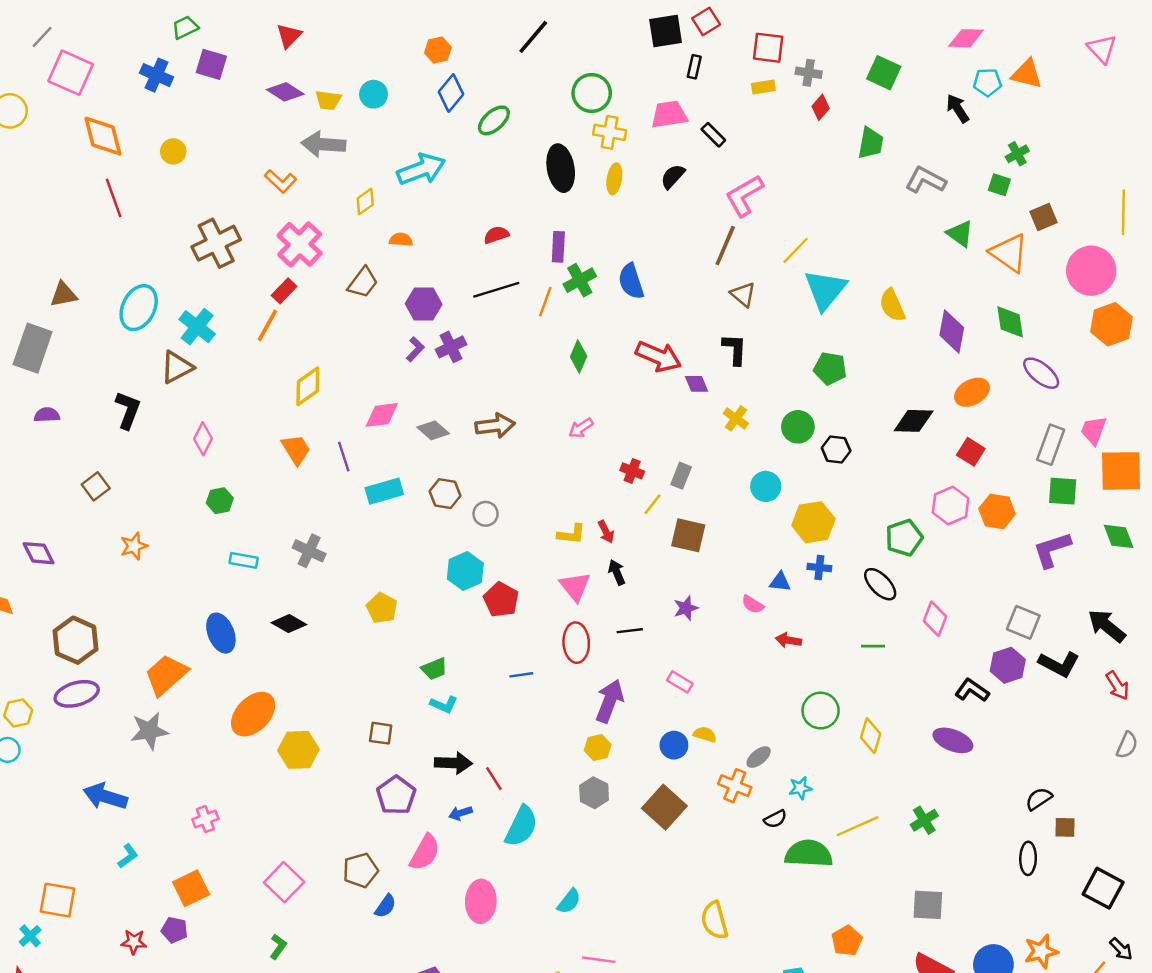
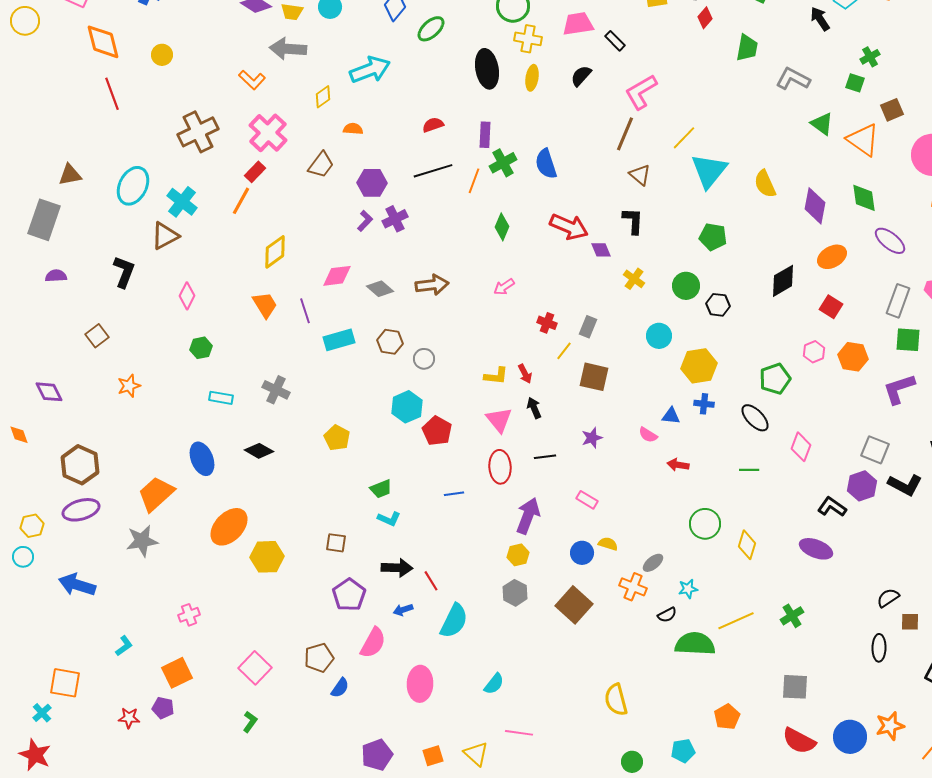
black diamond: (914, 421) -> (783, 281), turned -32
pink hexagon: (951, 505) -> (814, 352), size x0.7
blue arrow: (105, 796) -> (77, 585), moved

